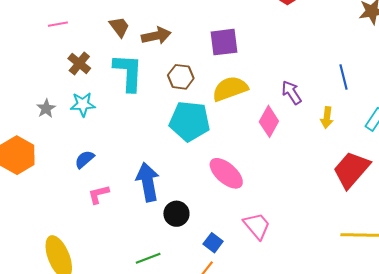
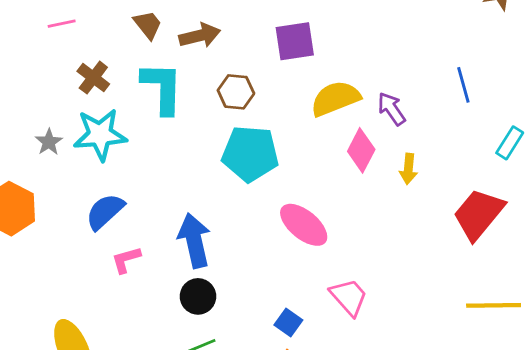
yellow semicircle: (230, 89) -> (335, 99), moved
cyan star: (83, 104) -> (100, 135), size x1.5
yellow arrow: (327, 118) -> (408, 169), moved
blue semicircle: (85, 159) -> (105, 212), size x1.4
black circle: (176, 214) -> (198, 296), moved

